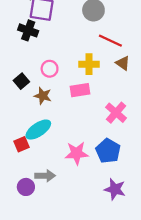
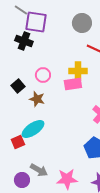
pink rectangle: (80, 90) -> (73, 84), moved
pink star: (77, 153) -> (67, 179), moved
gray arrow: (45, 176) -> (39, 170), turned 30

